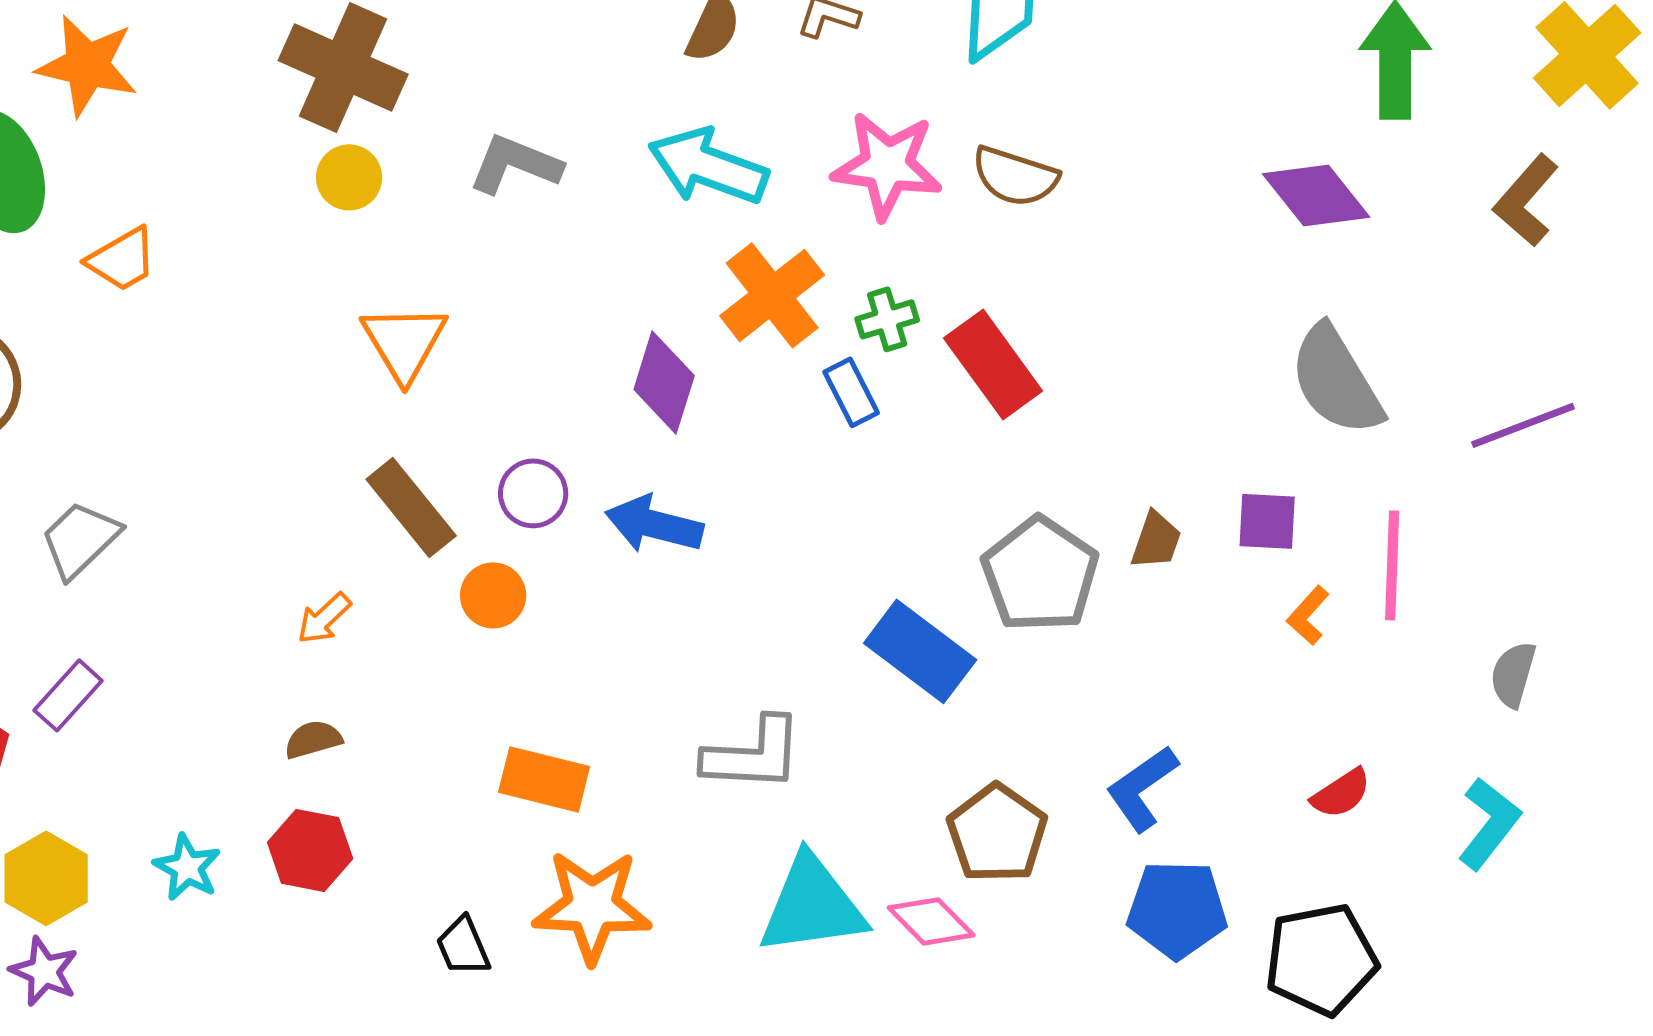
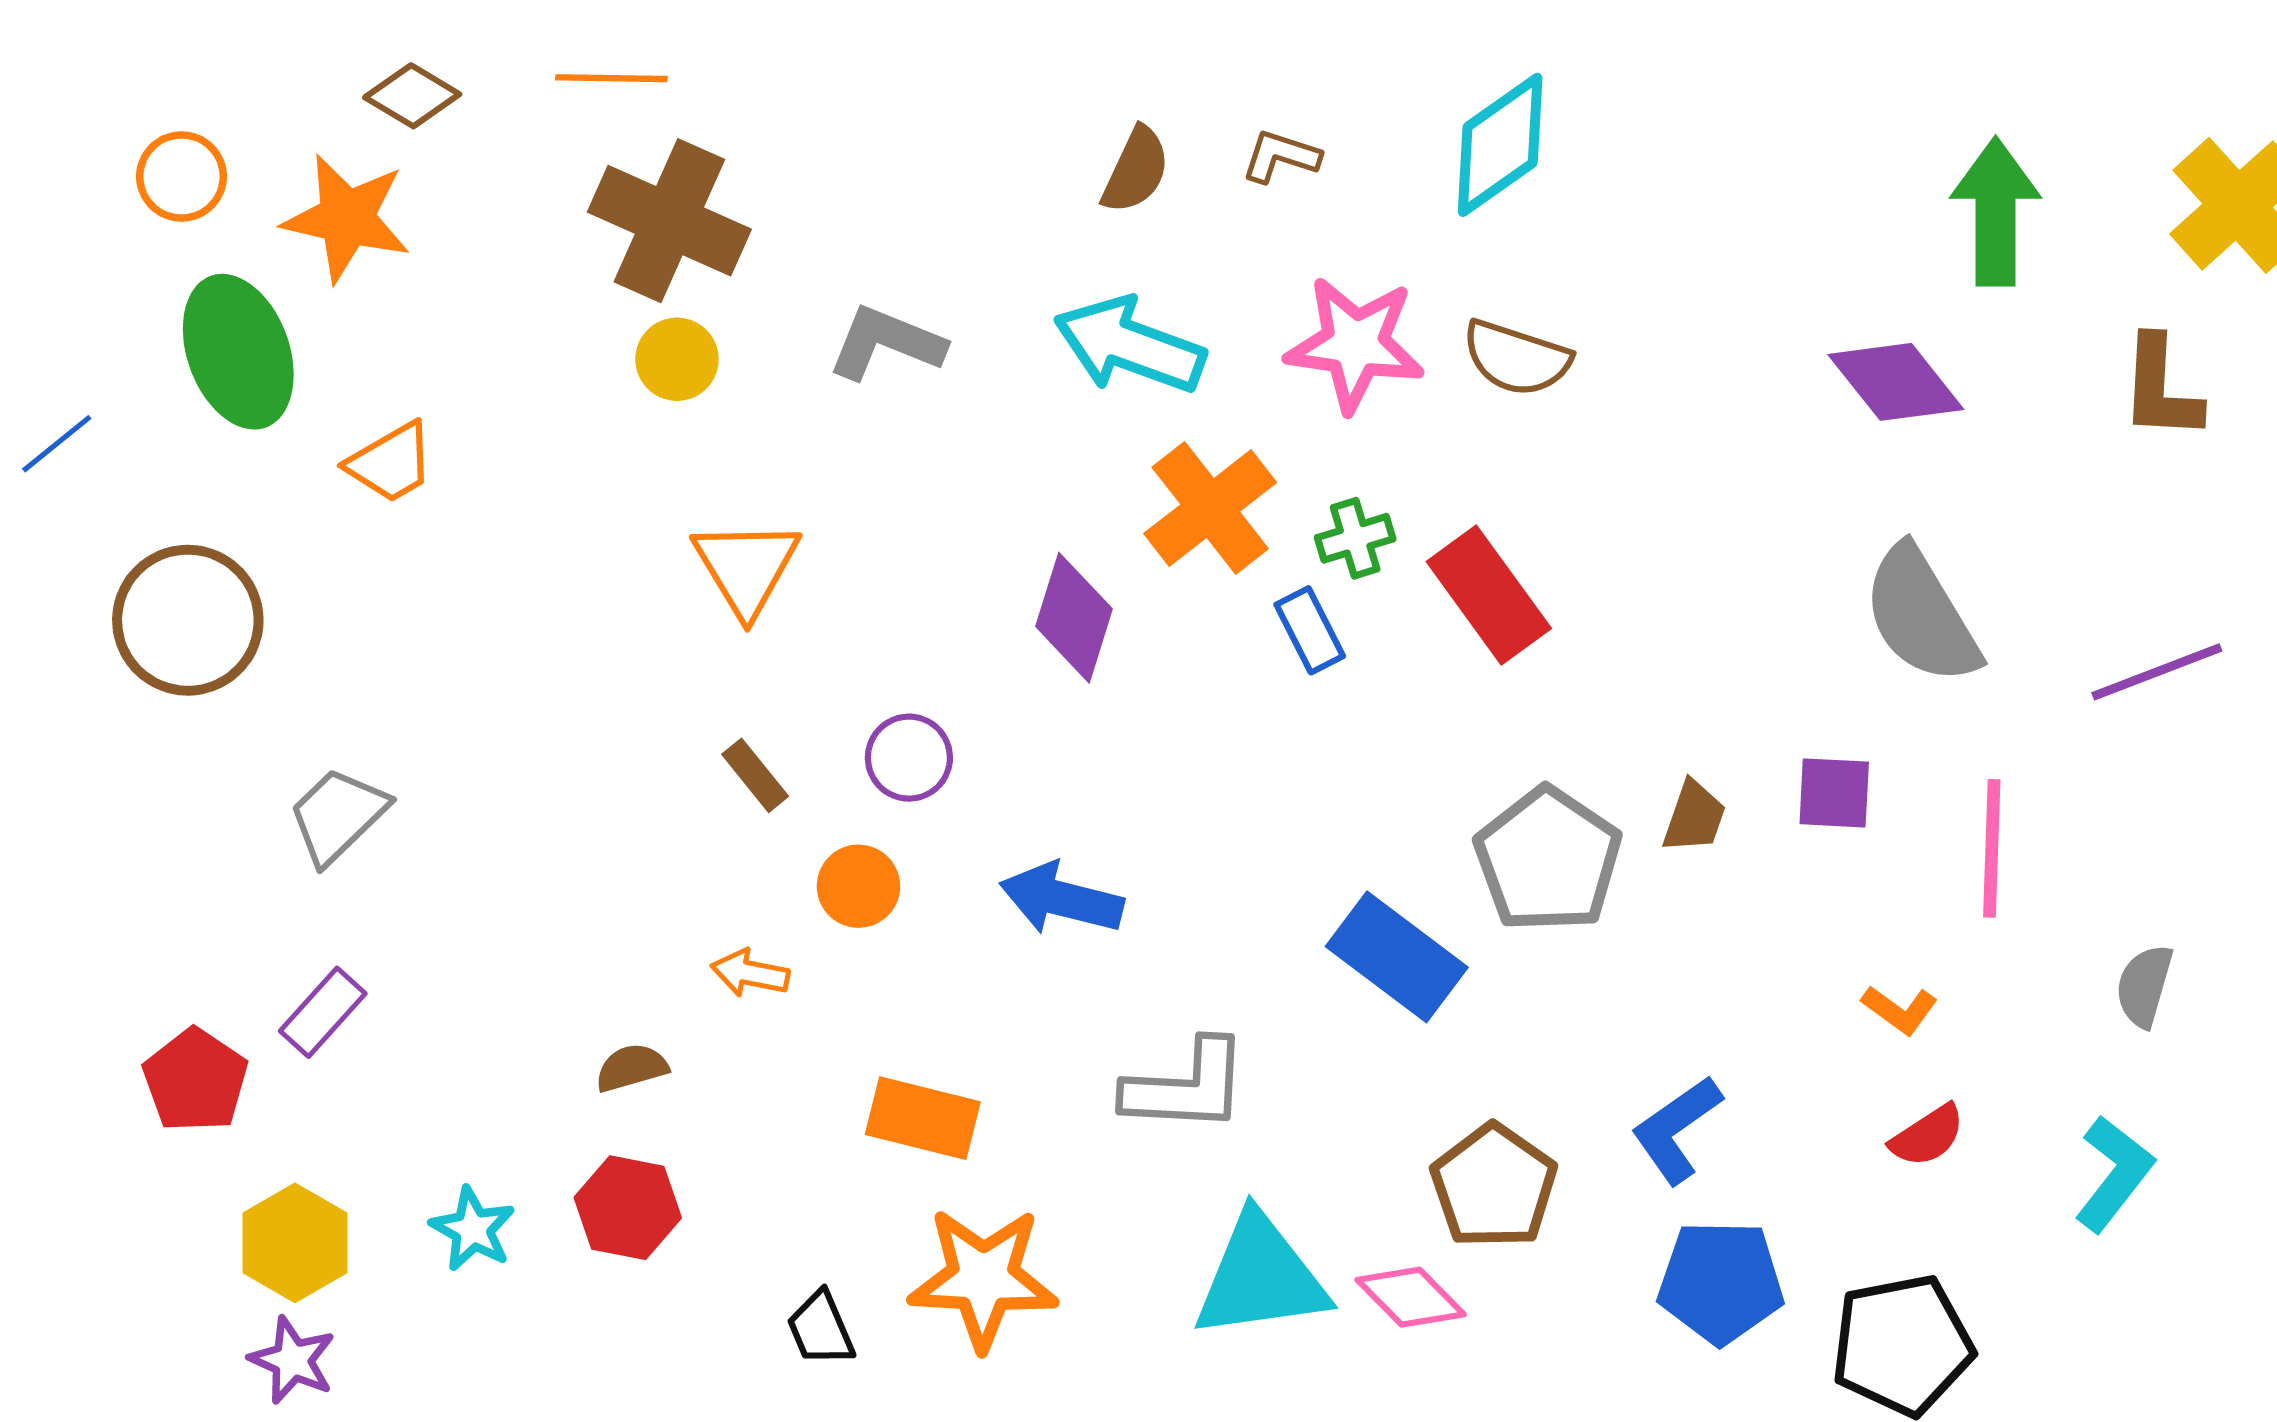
brown L-shape: (1526, 200) -> (2161, 388), turned -38
brown rectangle: (411, 507) -> (755, 775), size x0.6
blue arrow: (654, 524) -> (1061, 899), moved
orange L-shape: (1308, 615) -> (1900, 1010), moved, turned -96
orange arrow: (324, 618) -> (750, 973), moved, turned 54

